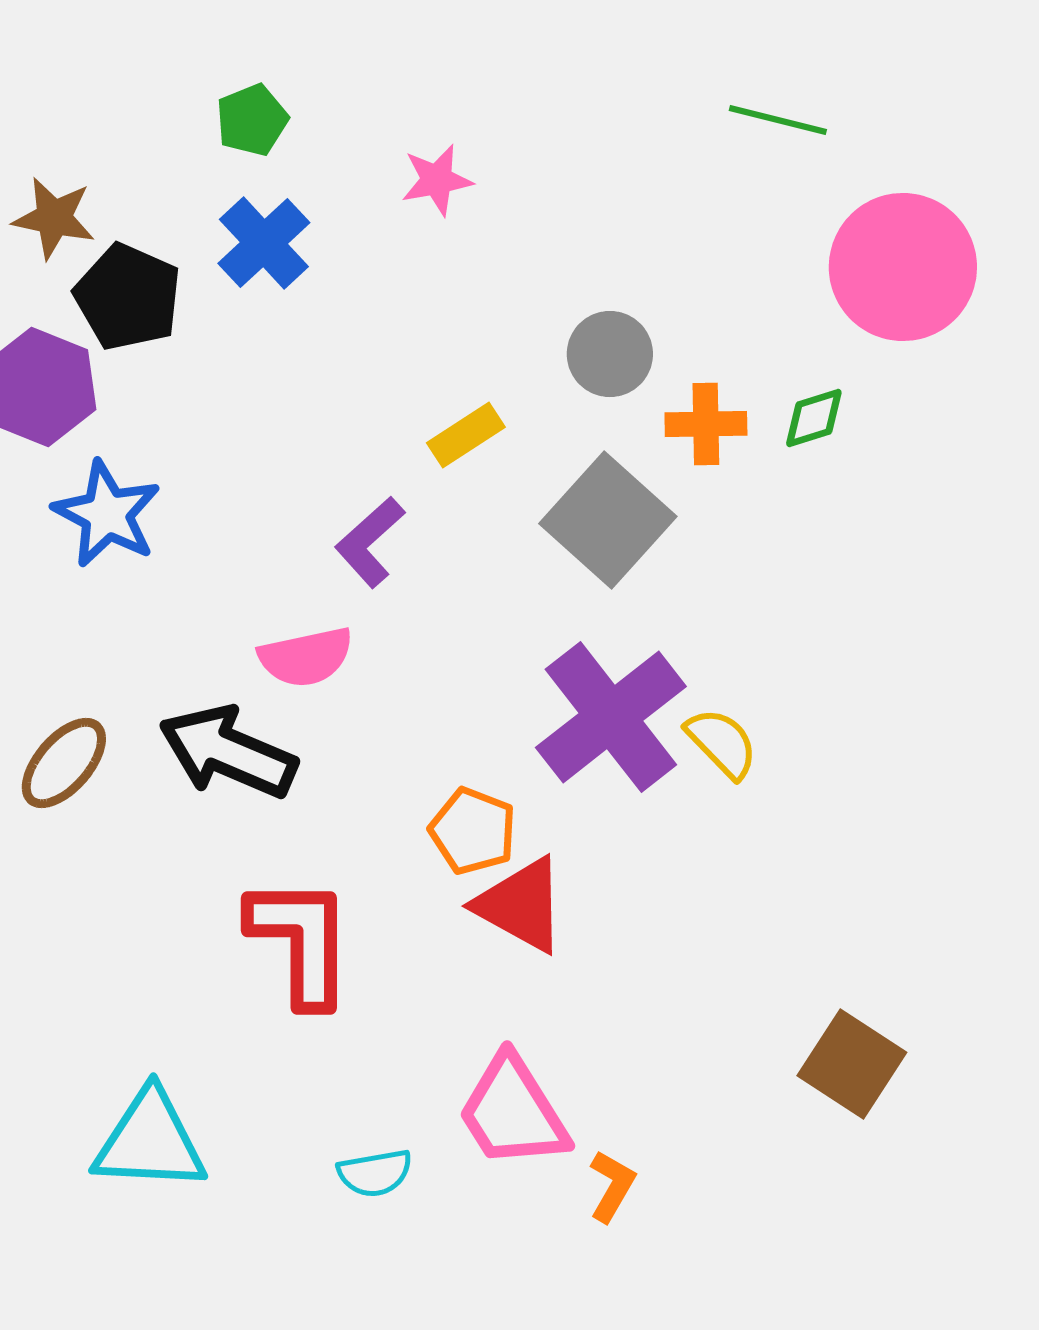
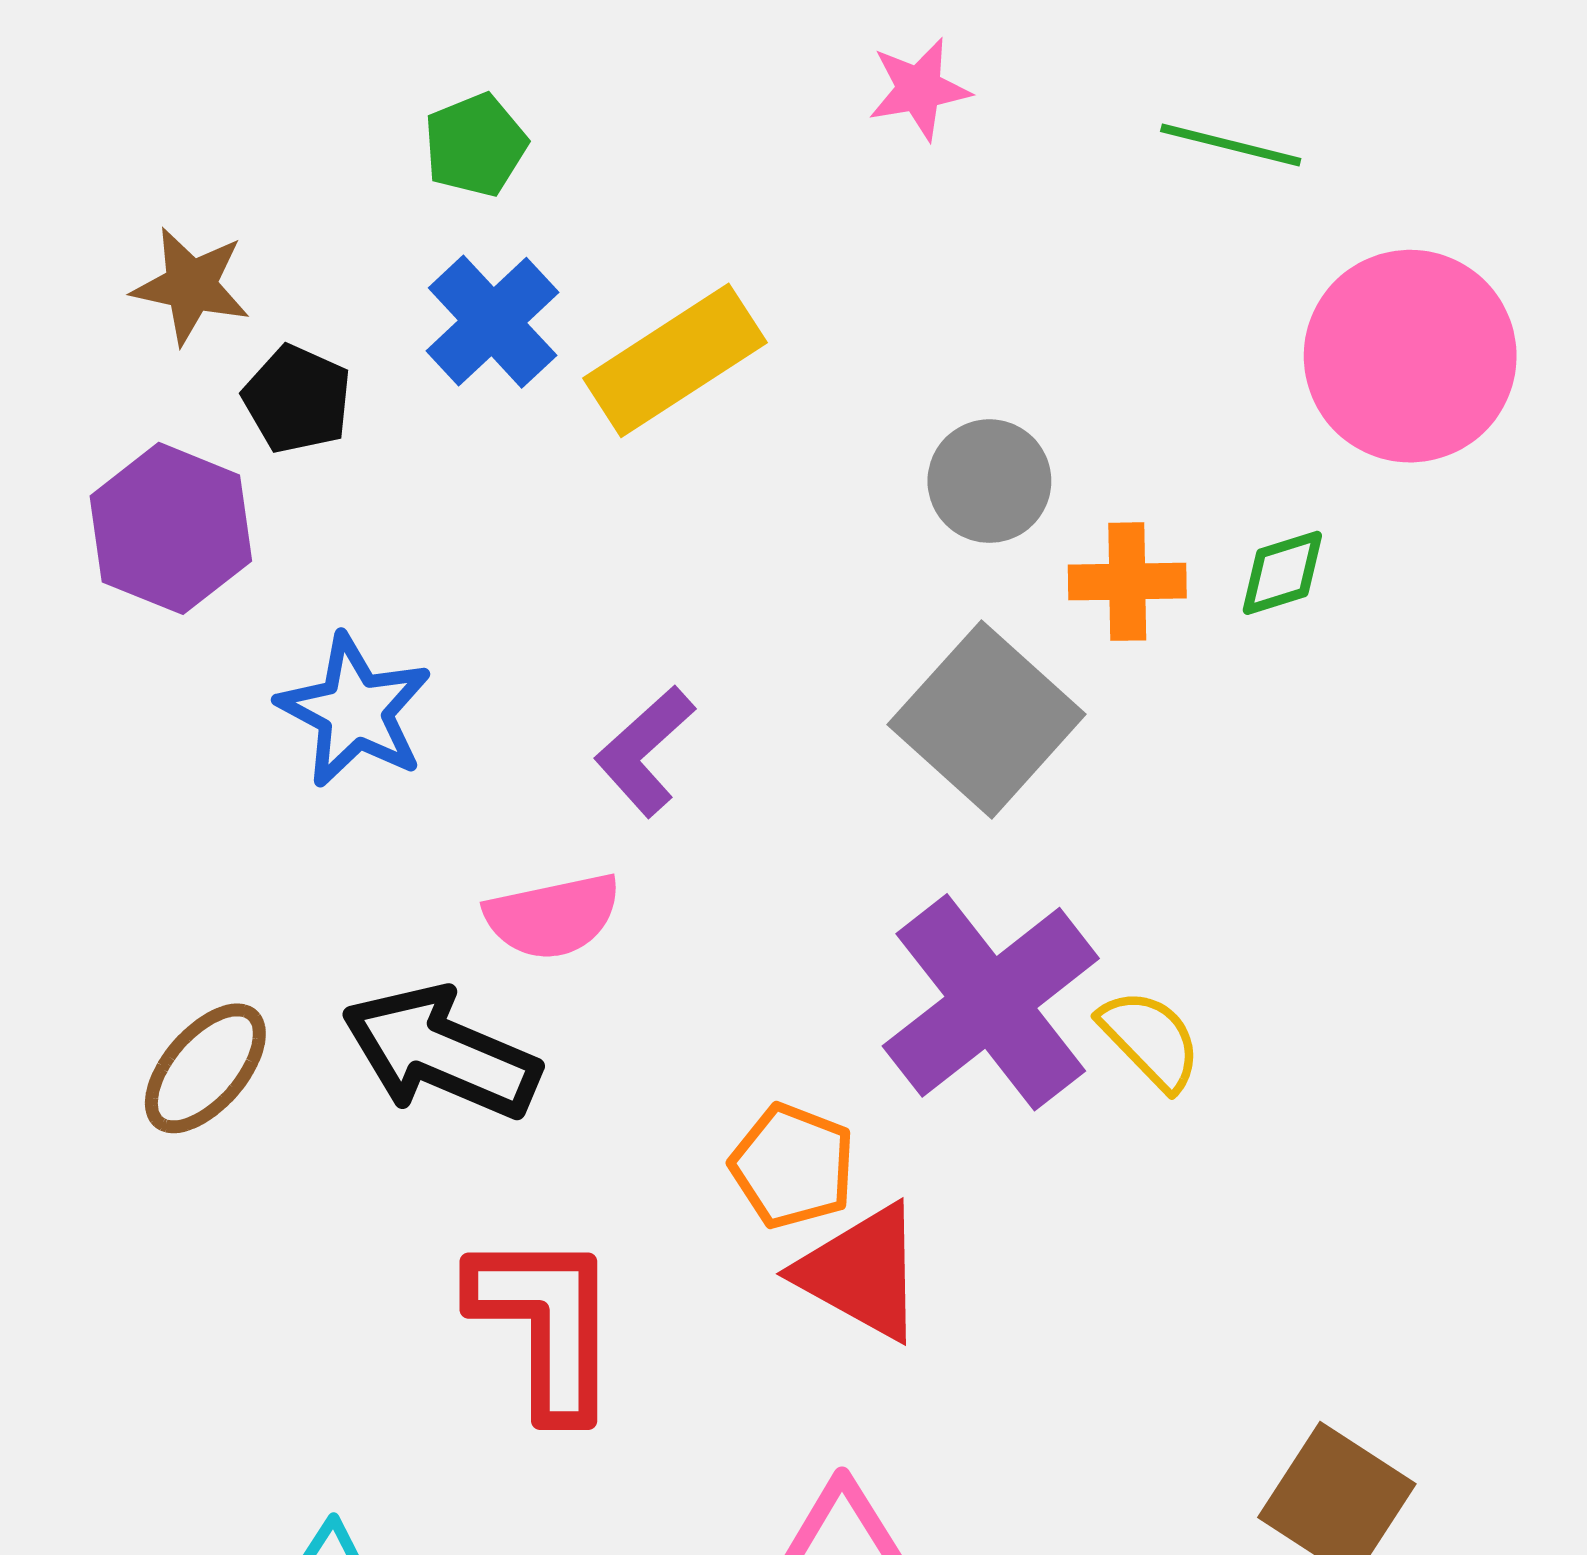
pink star: (437, 180) -> (919, 89), moved
black pentagon: (128, 297) -> (297, 399), size x0.7
yellow rectangle: (466, 435) -> (675, 360), moved, size x1.6
blue star: (107, 514) -> (355, 711), moved

